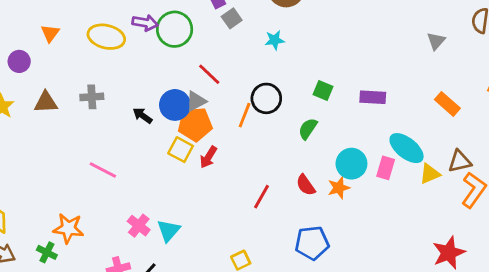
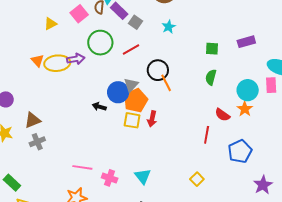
purple arrow: (145, 23) -> (76, 59), moved
orange triangle: (50, 33) -> (37, 61), moved
red line: (209, 74) -> (131, 49), moved, turned -54
gray cross: (92, 97) -> (37, 142), moved
black circle: (266, 98) -> (158, 70), moved
orange line: (245, 115) -> (166, 83), turned -30
pink line: (103, 170) -> (82, 167), moved
red line: (262, 197) -> (207, 135), moved
pink cross: (139, 226) -> (110, 178), moved

